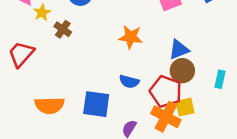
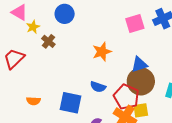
orange star: (131, 37) -> (102, 52), turned -30
brown circle: (182, 71) -> (141, 81), size x1.4
orange semicircle: (49, 105) -> (33, 101), size x0.6

